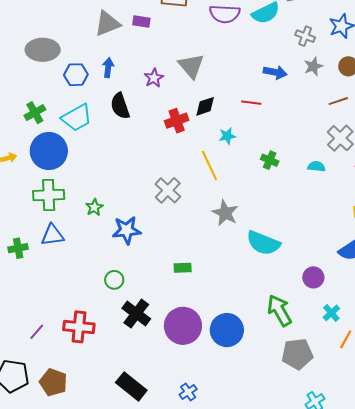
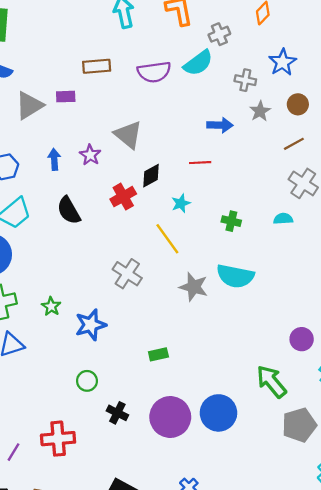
blue arrow: (108, 68) -> (54, 159), moved
black semicircle: (120, 106) -> (69, 210), moved
cyan semicircle: (263, 243) -> (235, 276), moved
black cross: (136, 314) -> (117, 413), size x0.7

